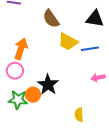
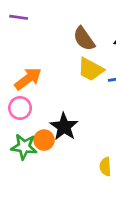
brown semicircle: (51, 19) -> (84, 39), moved
orange arrow: (21, 49) -> (28, 79), turned 35

